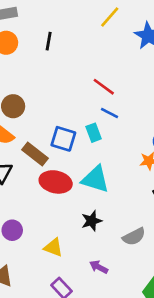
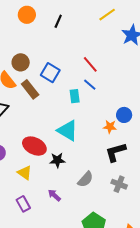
blue square: (63, 139) -> (50, 73), moved
brown rectangle: (35, 154) -> (30, 89), moved
red ellipse: (56, 182) -> (34, 146), moved
gray semicircle: (134, 237) -> (85, 179), turned -36

